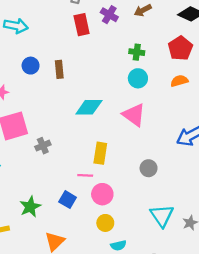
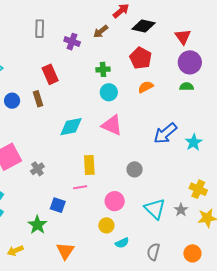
red rectangle: (82, 25) -> (50, 74), moved
pink circle: (102, 194) -> (115, 201), moved
blue square: (68, 200) -> (58, 205), moved

